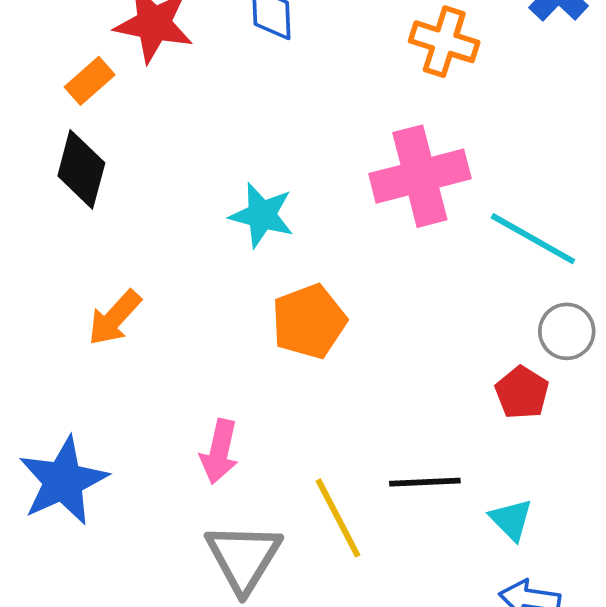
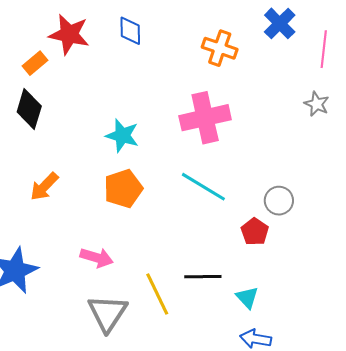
cyan line: (533, 239) -> (203, 187), moved
orange pentagon: (309, 321) -> (123, 189), moved
pink arrow: (219, 452) -> (97, 258), turned -88

